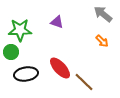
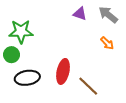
purple triangle: (57, 22) -> (80, 14), moved
red ellipse: (60, 68) -> (63, 71), turned 55

